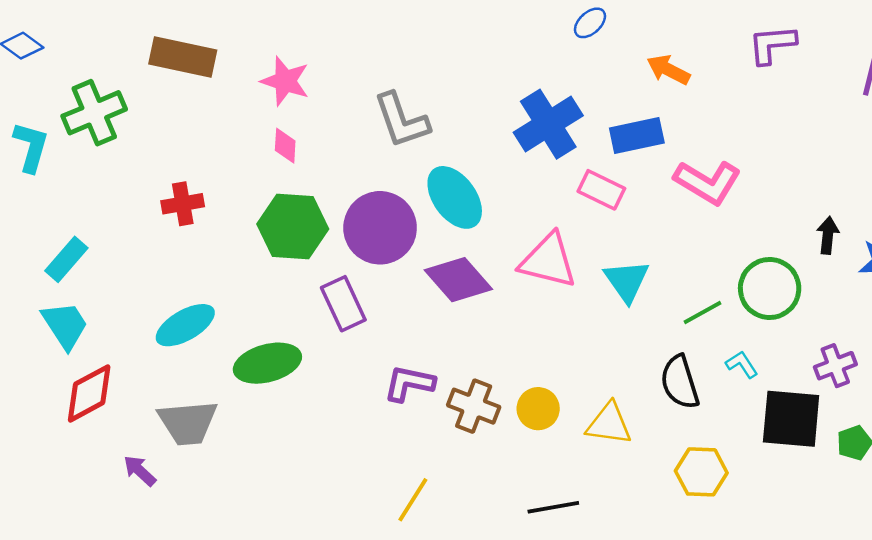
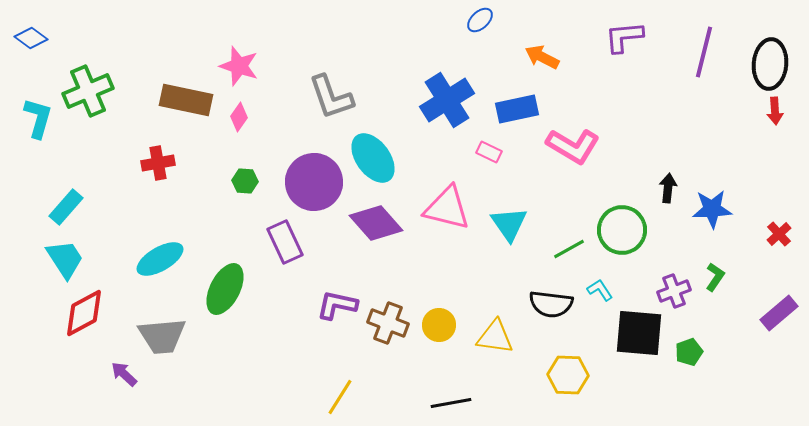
brown rectangle: (183, 57) -> (186, 100), moved
pink diamond: (285, 146) -> (239, 117), turned 32
pink rectangle: (601, 190) -> (489, 152), size x0.7
green hexagon: (293, 227) -> (245, 181), size x0.5
green ellipse: (267, 363) -> (225, 289), turned -48
black semicircle: (680, 382) -> (551, 304), turned -66

